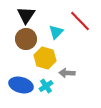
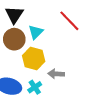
cyan triangle: (56, 32) -> (36, 32), moved

